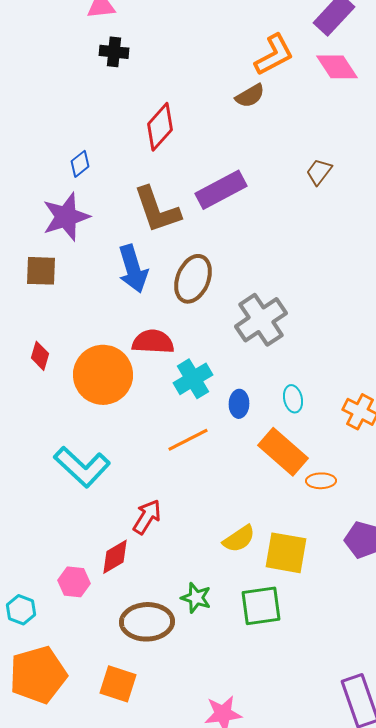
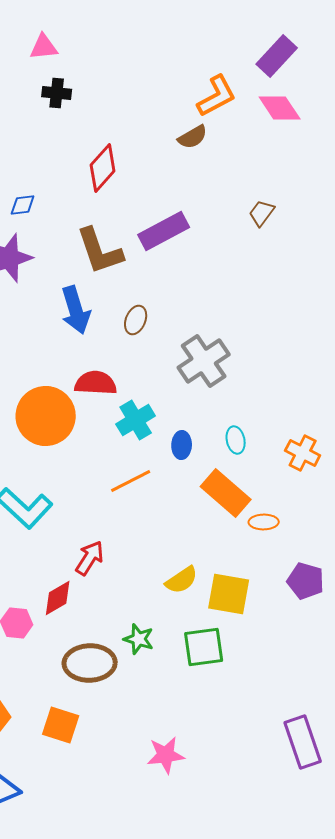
blue diamond: (80, 164) -> (23, 205), turned 32
brown ellipse: (193, 279) -> (136, 320), size x0.6

